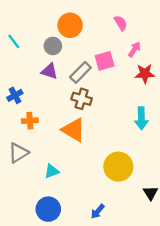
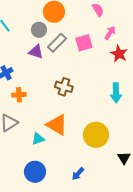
gray rectangle: (80, 72) -> (57, 43), moved
red star: (145, 74) -> (119, 54), turned 30
brown cross: (82, 99) -> (64, 87), moved
orange triangle: (74, 130) -> (57, 125), moved

